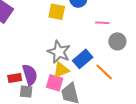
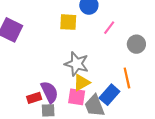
pink line: (102, 23) -> (109, 28), moved, turned -48
blue rectangle: (83, 59) -> (109, 95), moved
orange line: (104, 72) -> (127, 78), turned 42

